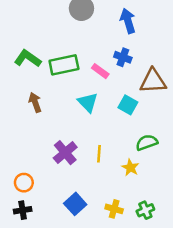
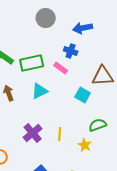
blue arrow: (128, 21) -> (83, 28), turned -84
blue cross: (123, 57) -> (71, 51), moved
cyan triangle: (88, 102) -> (40, 91), moved, turned 48

